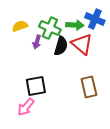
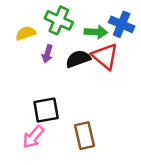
green cross: (50, 28) -> (59, 20), moved
black semicircle: (61, 46) -> (78, 59), turned -126
brown rectangle: (89, 87) -> (84, 136), moved

